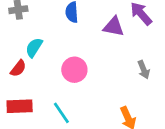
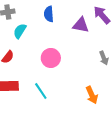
cyan semicircle: (34, 48) -> (20, 31), moved

